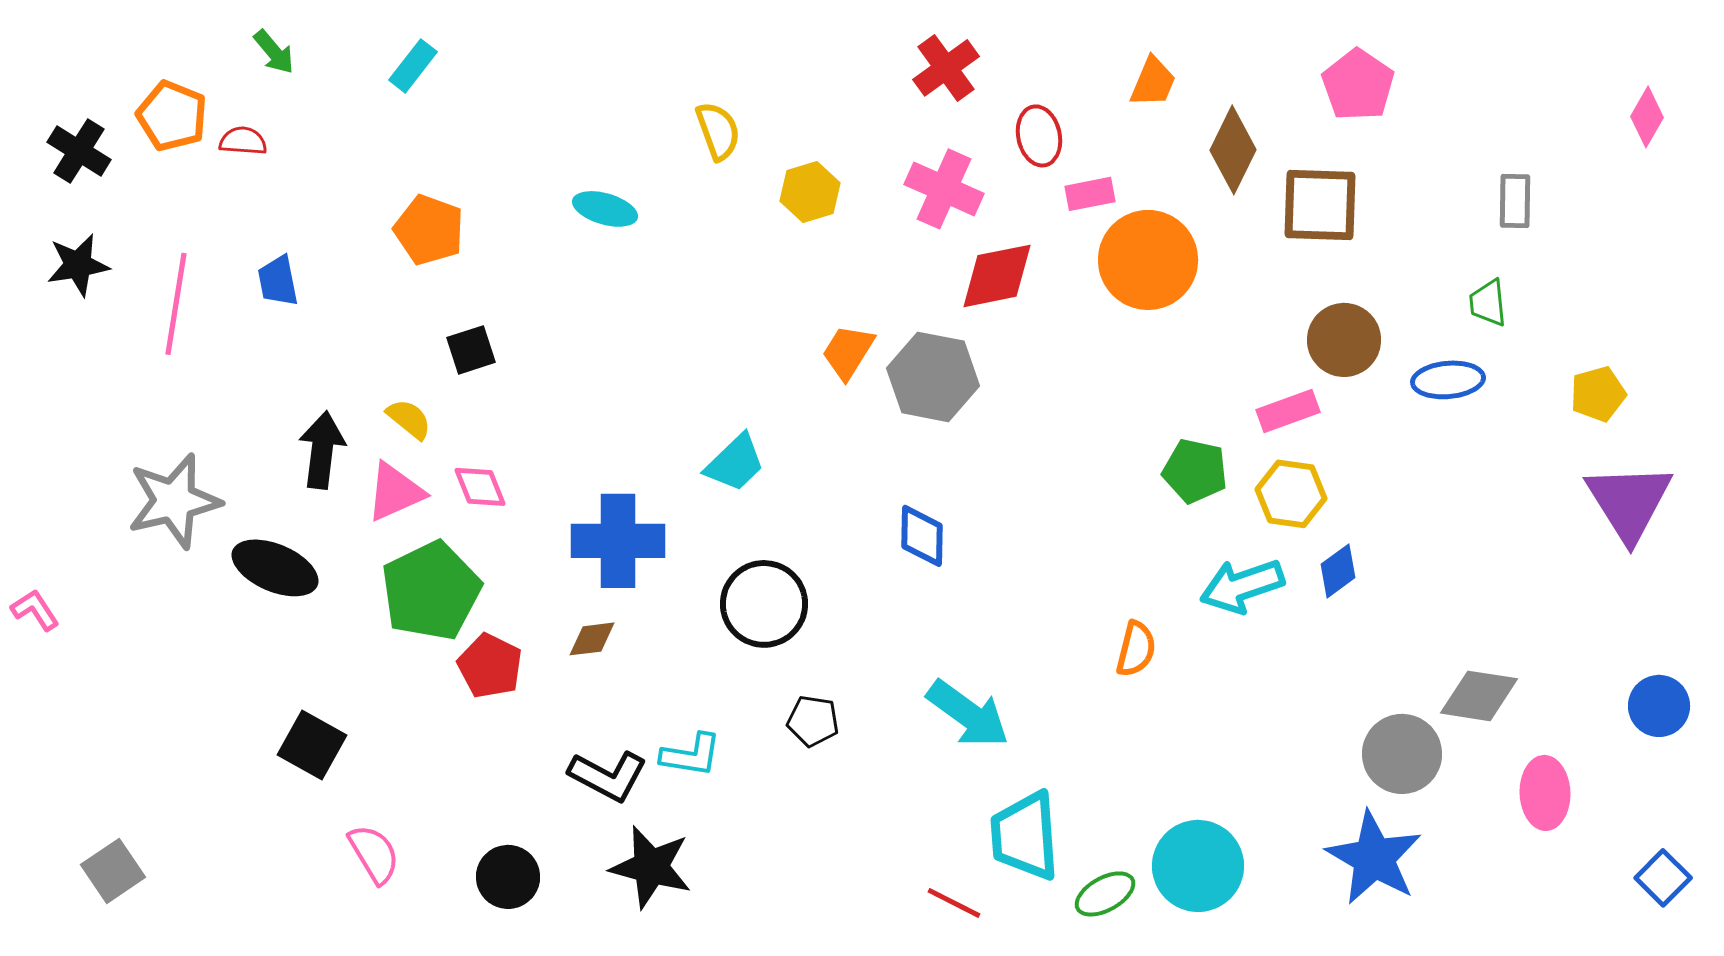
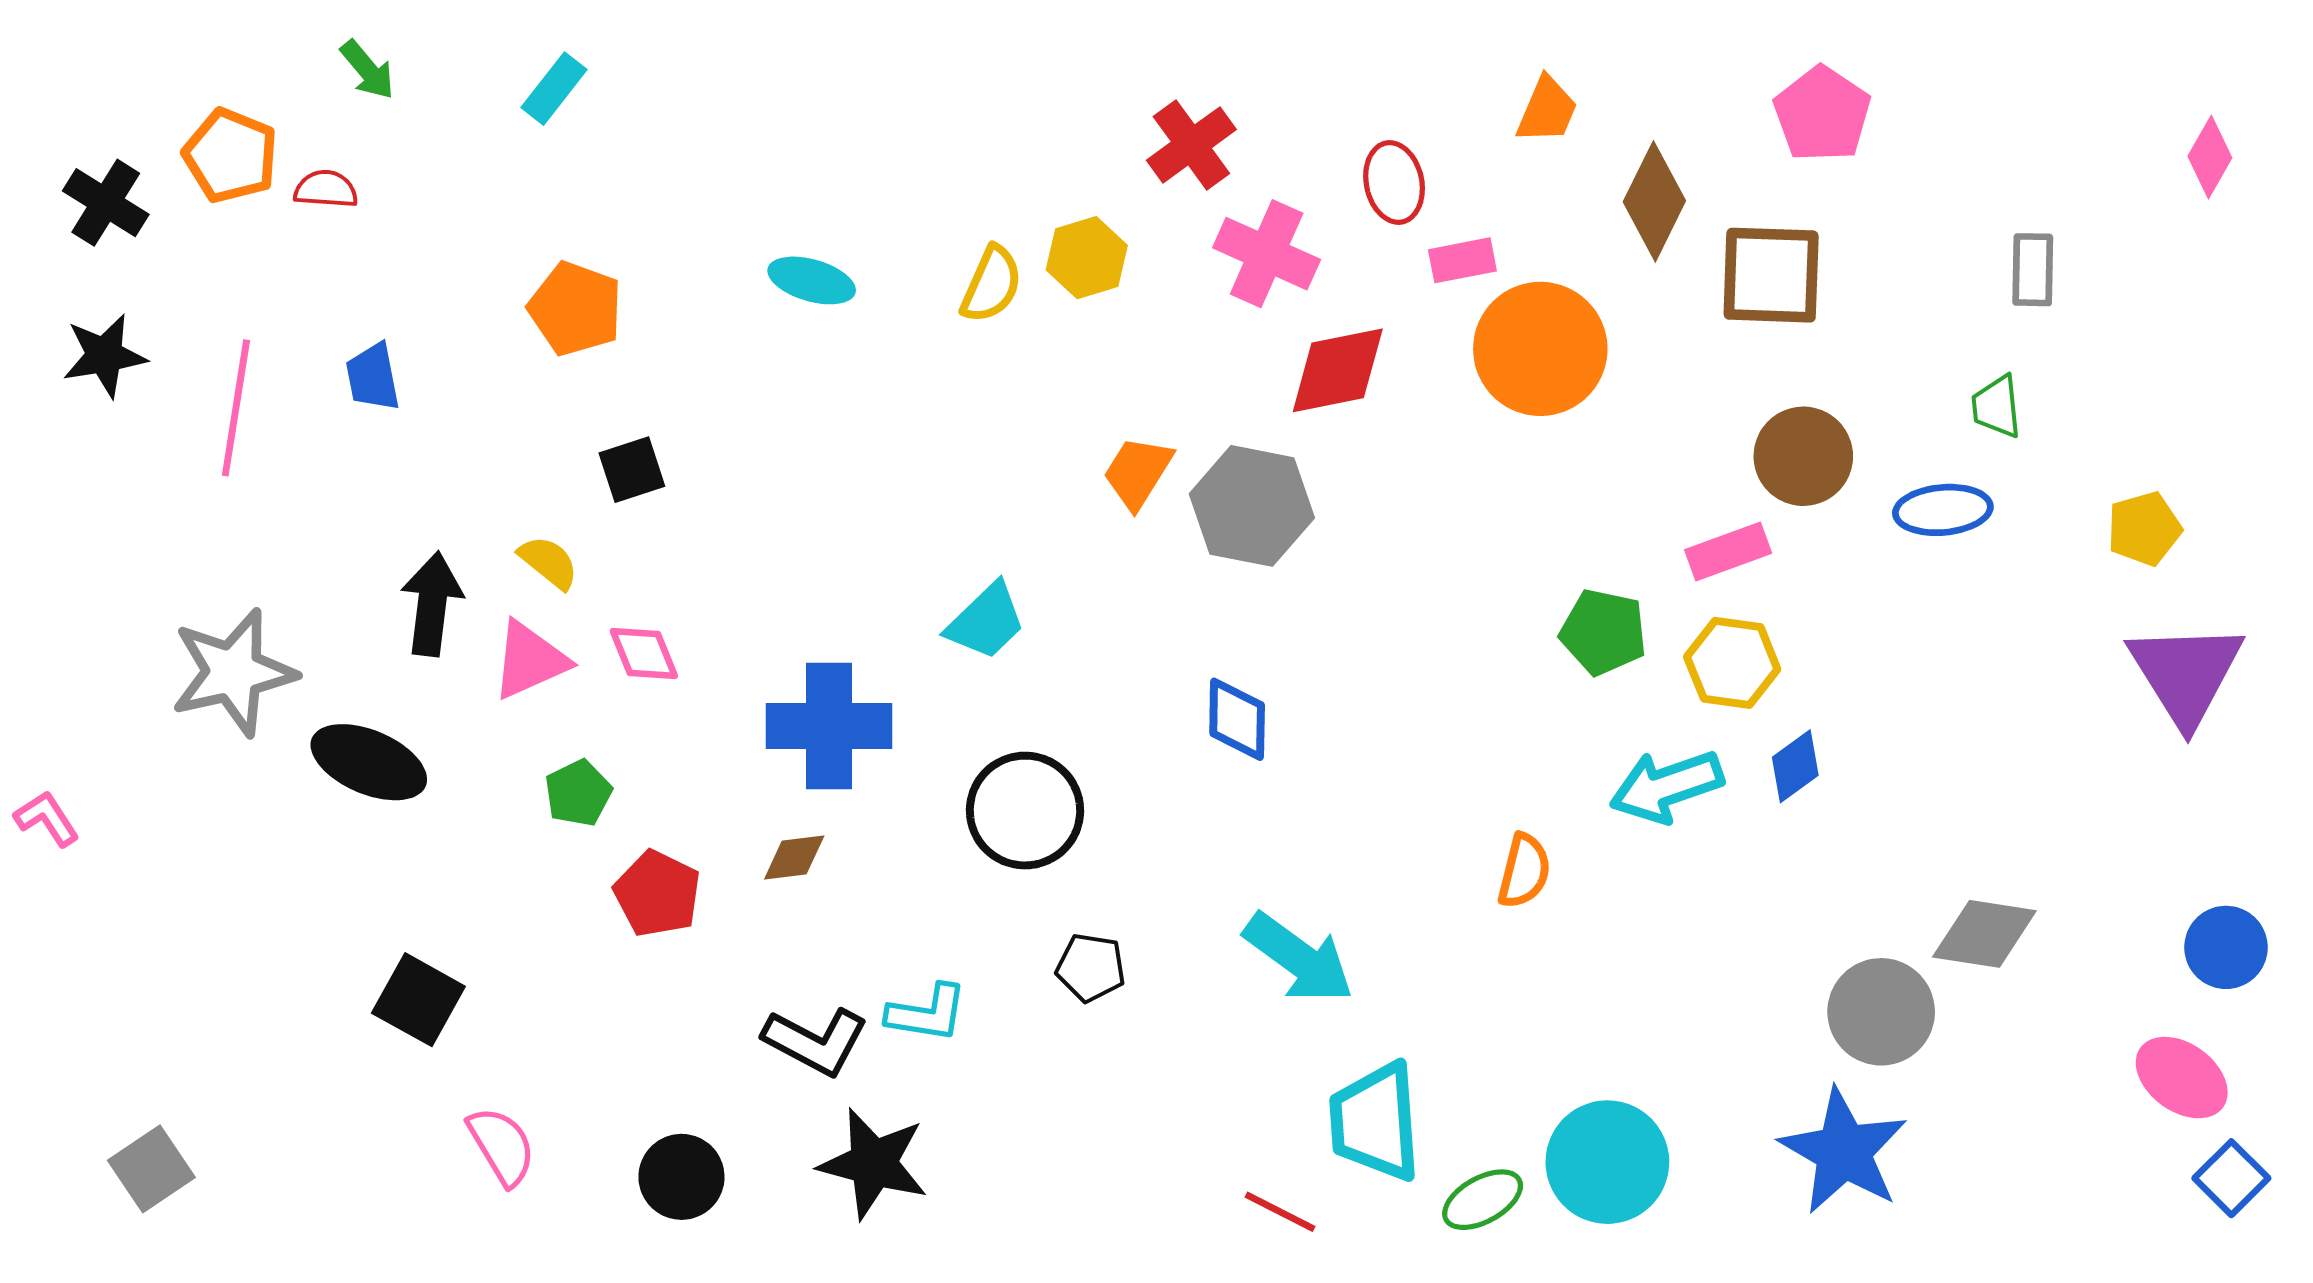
red cross: (946, 68) -> (1191, 145), moved
yellow semicircle: (718, 131) -> (991, 284), moved, turned 44
green pentagon: (431, 591) -> (578, 793), size x0.5
pink ellipse: (1545, 793) -> (2182, 1078), moved, turned -52

